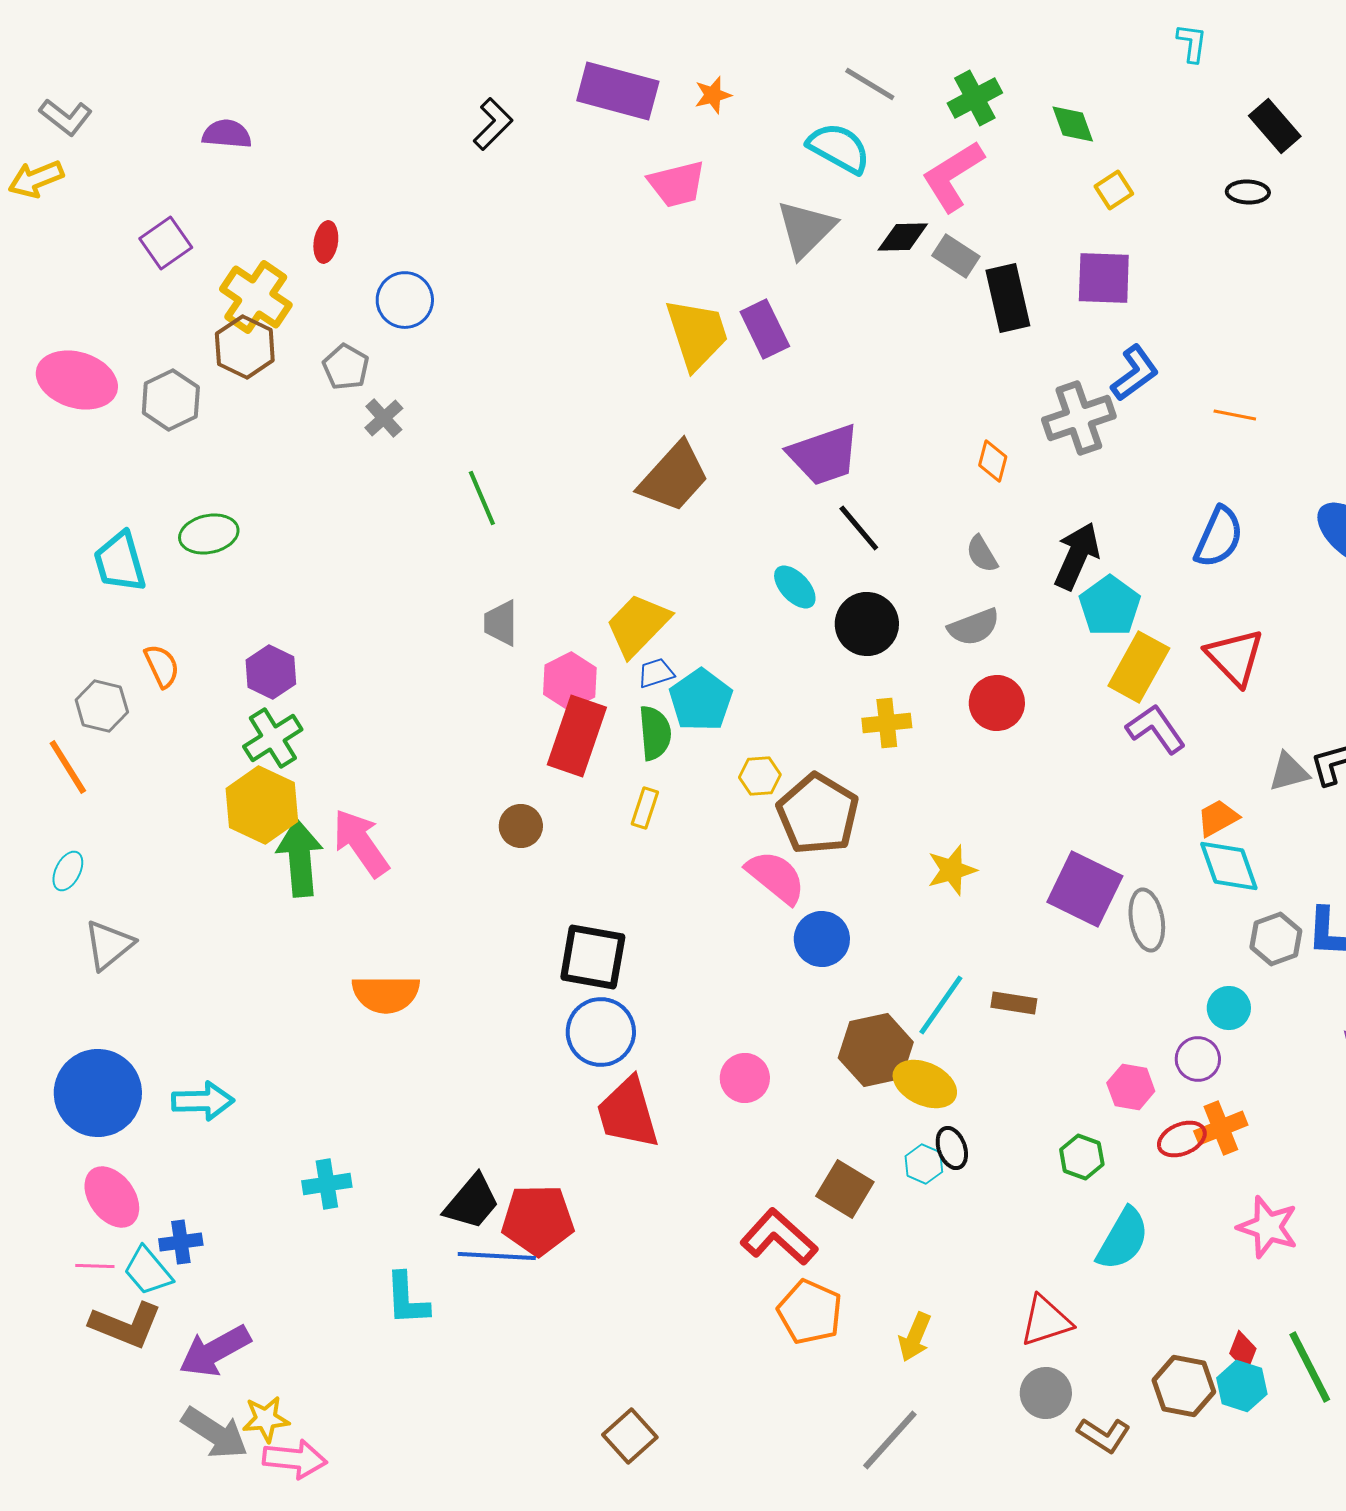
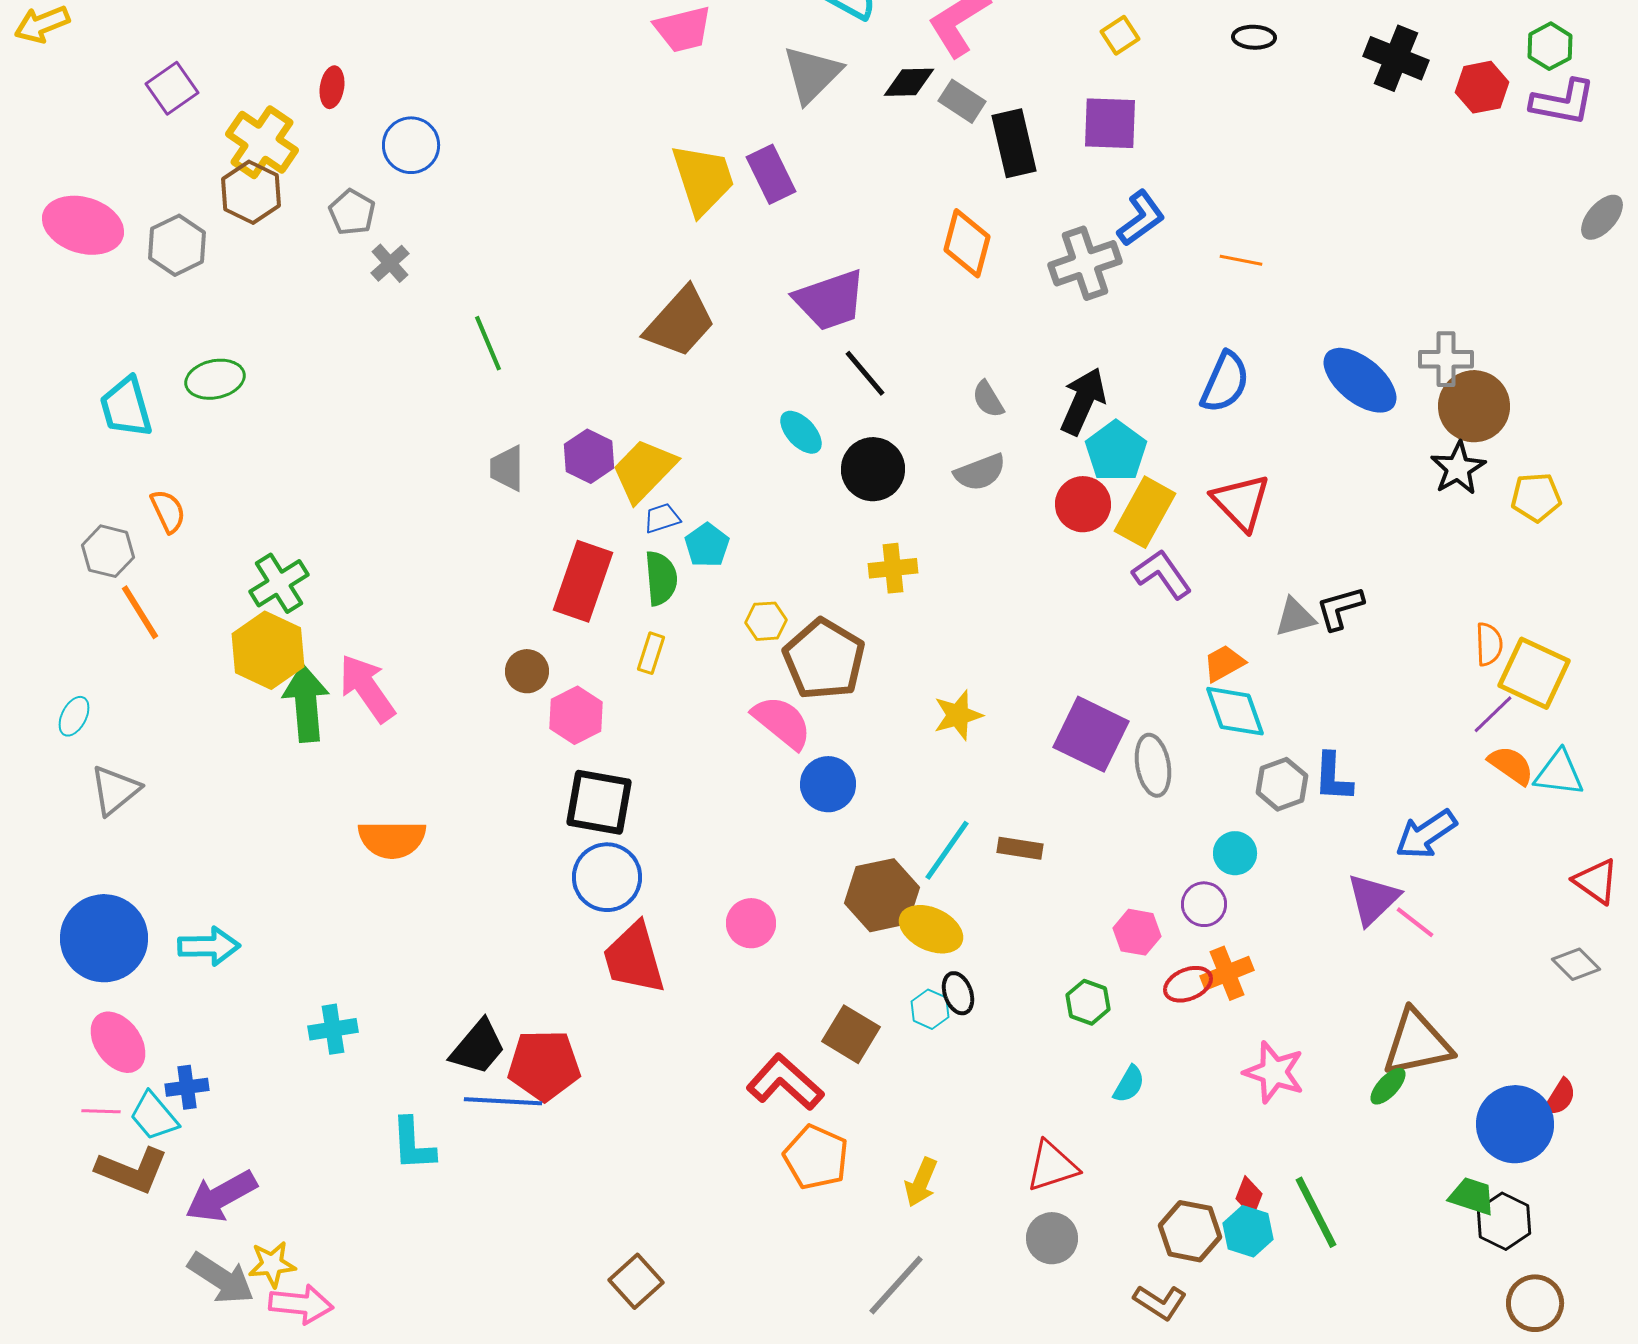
orange diamond: (993, 461) -> (967, 243), moved, size x1.6
purple hexagon: (271, 672) -> (589, 456), moved
pink hexagon: (570, 681) -> (576, 715), moved
cyan pentagon: (701, 700) -> (707, 545), size x0.7
red circle: (997, 703) -> (1083, 504), moved
orange line: (68, 767) -> (140, 612), moved
cyan semicircle: (1123, 1239) -> (1129, 1084), size x0.6
brown L-shape: (1104, 1435) -> (1160, 1302), moved

